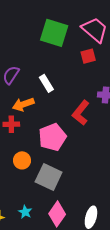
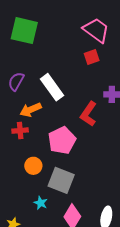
green square: (54, 33) -> (24, 31), moved
white rectangle: (46, 83) -> (52, 87), size x1.5
cyan star: (25, 212) -> (41, 203), moved

